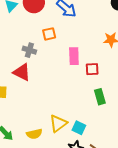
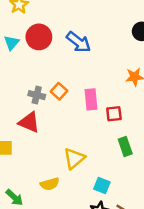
orange square: (49, 34) -> (59, 91), moved, turned -32
yellow triangle: (58, 123) -> (74, 158), moved
yellow semicircle: (34, 134) -> (50, 184), moved

